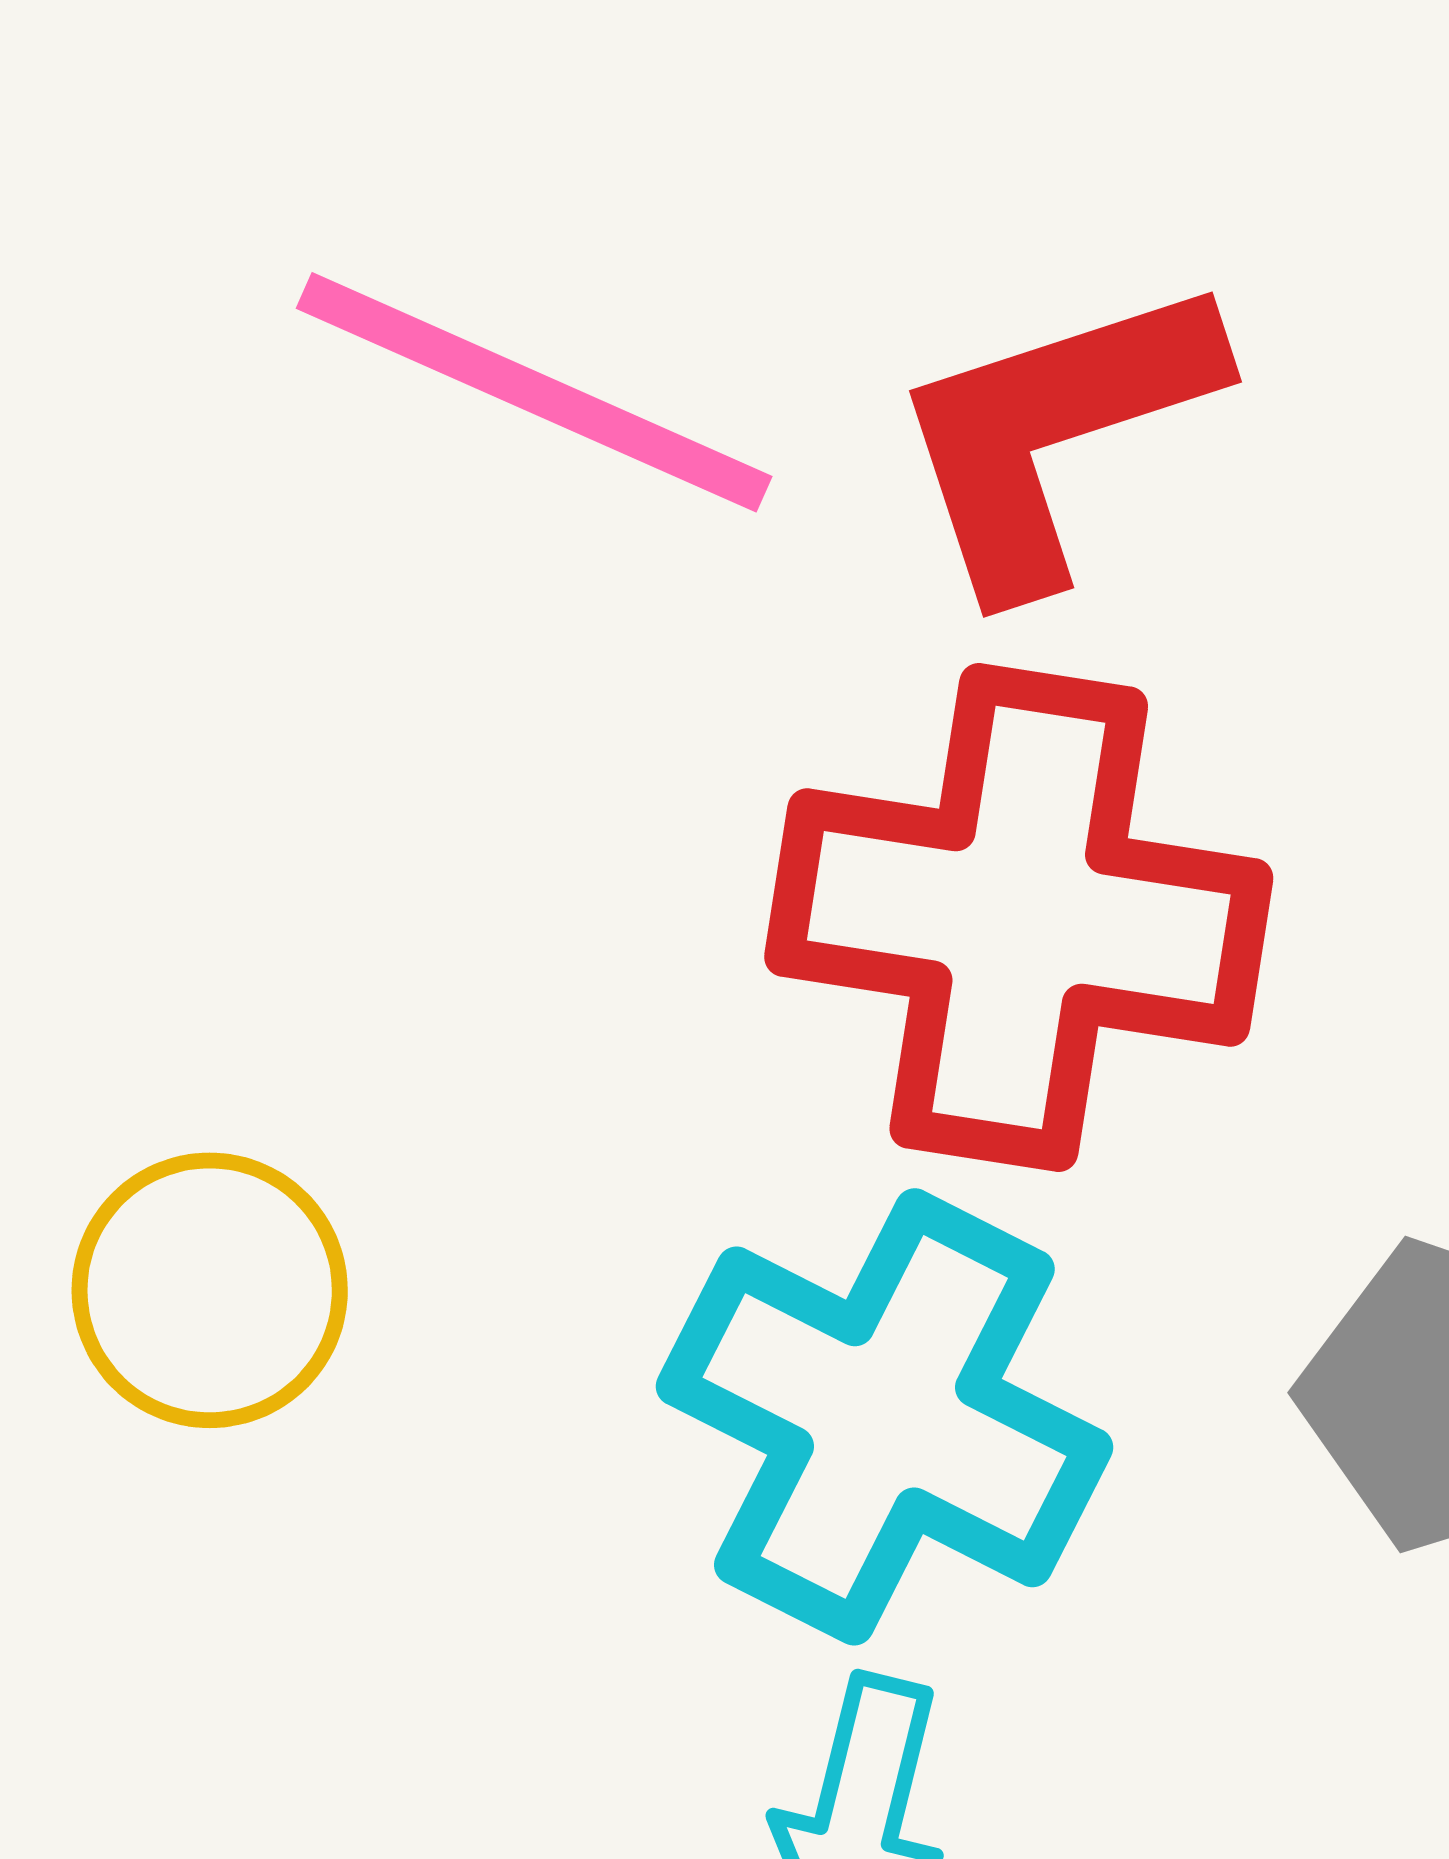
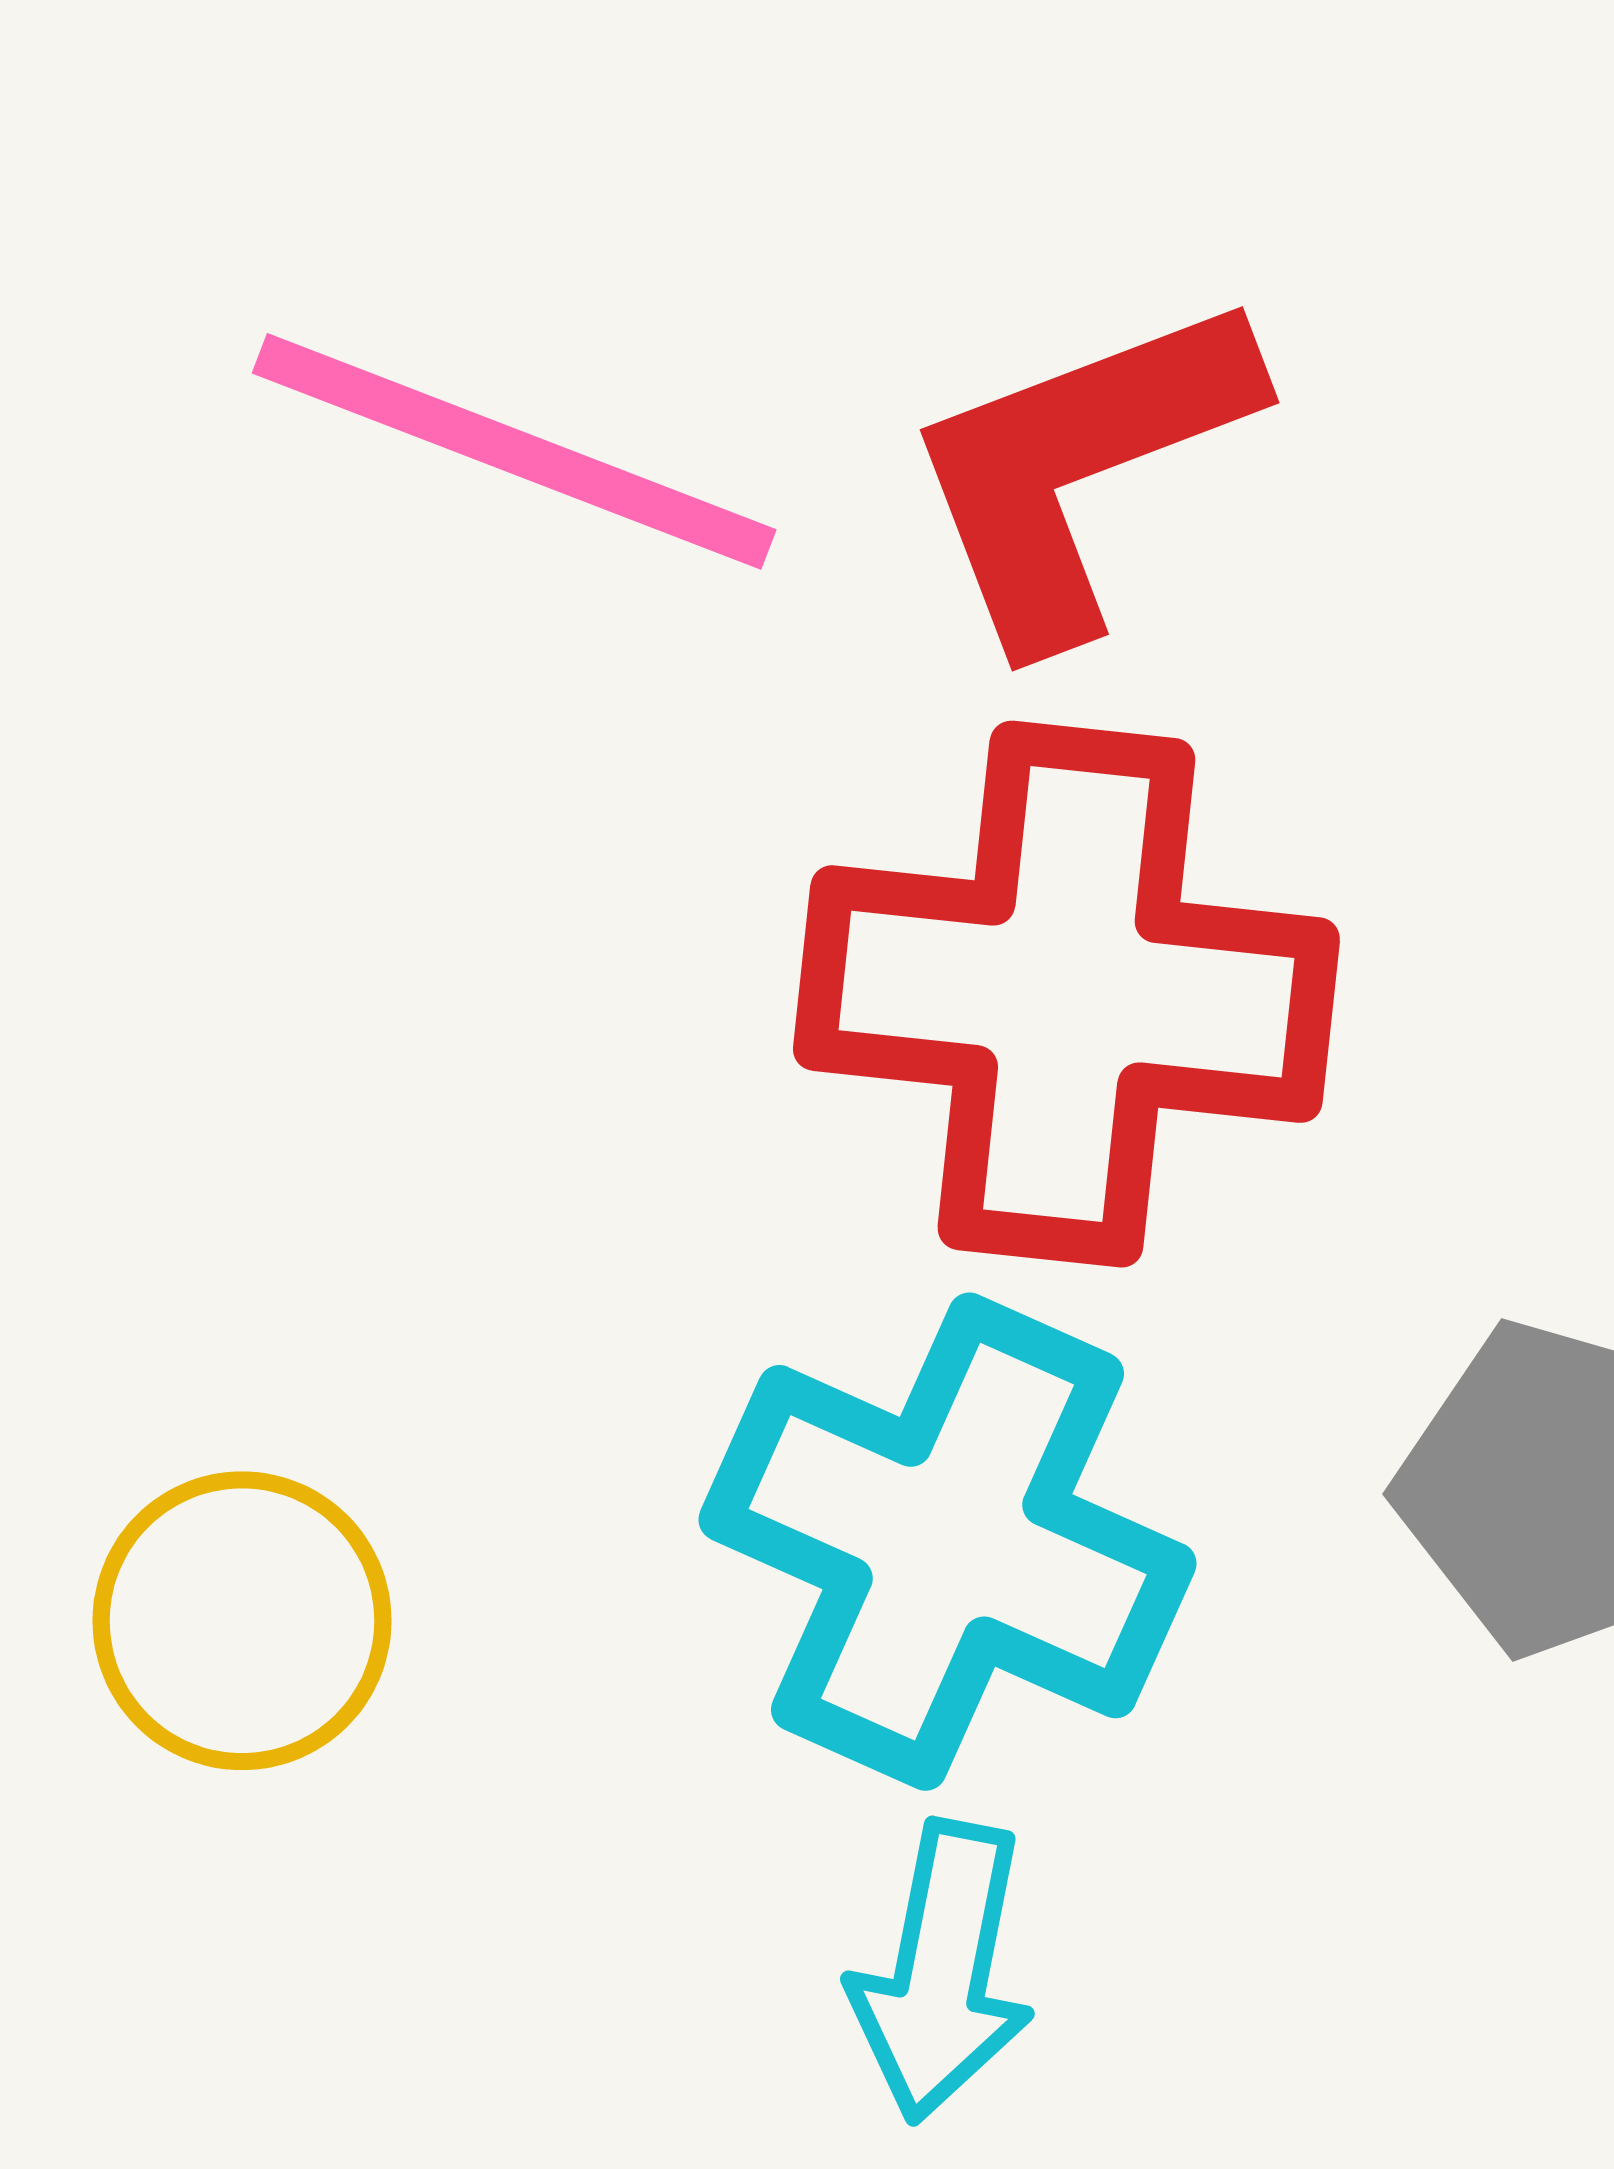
yellow circle: (210, 1290) -> (242, 1621), moved

